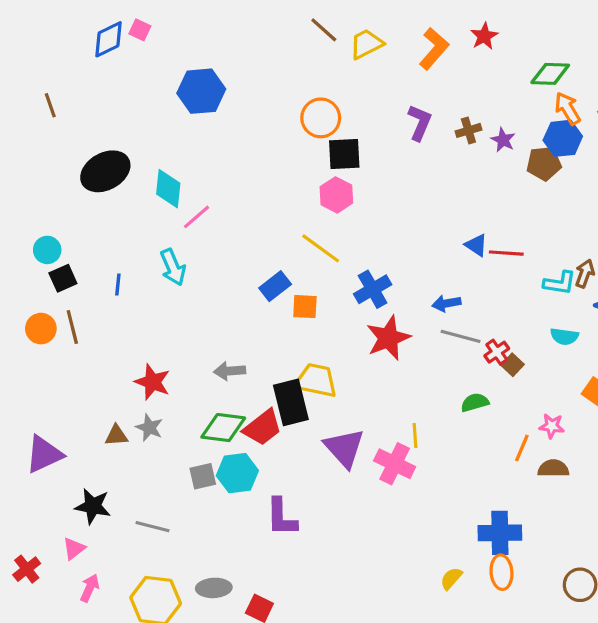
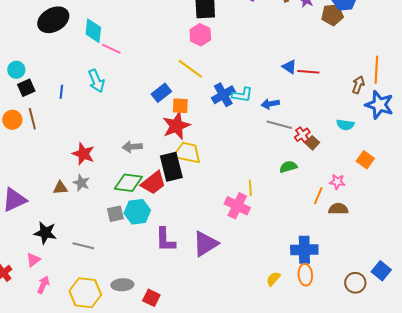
pink line: (197, 217) -> (111, 49), turned 66
cyan L-shape: (560, 283) -> (242, 95), moved
red star: (388, 338) -> (176, 126), moved
purple triangle: (344, 448) -> (205, 244), moved, turned 40

